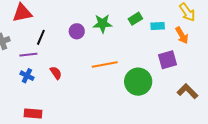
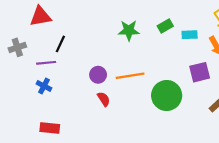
purple circle: (77, 31) -> (98, 75), moved
red semicircle: (56, 73) -> (104, 99), moved

